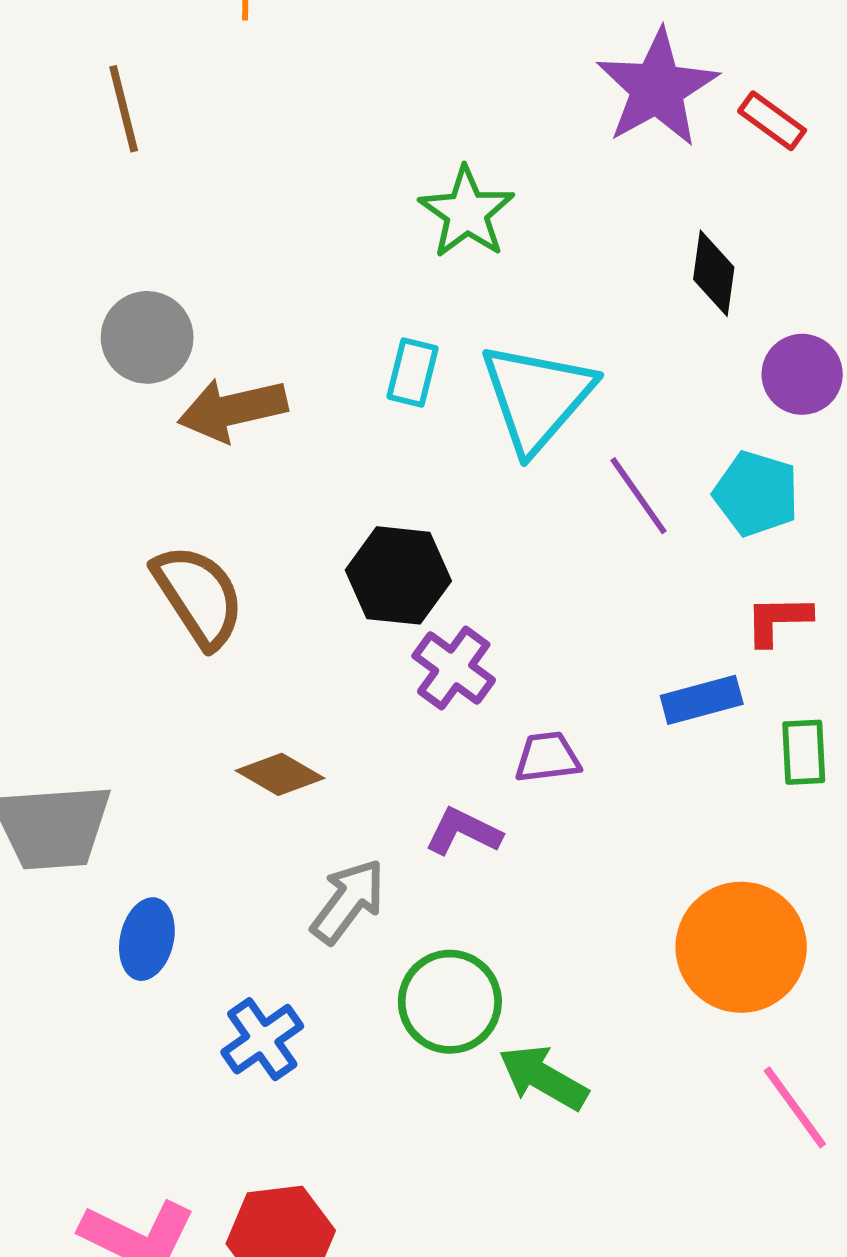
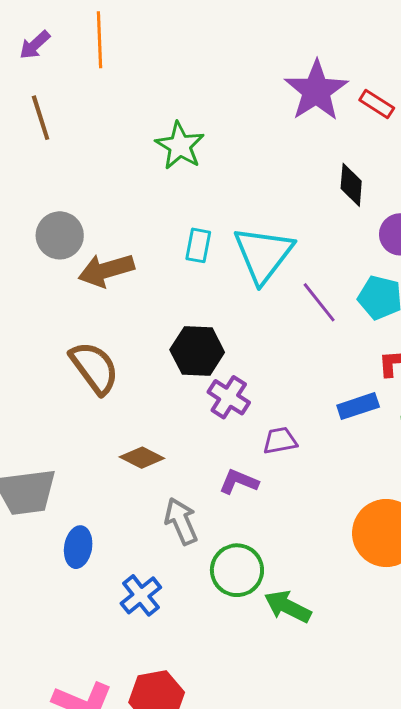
green star: (467, 212) -> (180, 146), moved
gray arrow: (348, 901) -> (181, 521), turned -57

